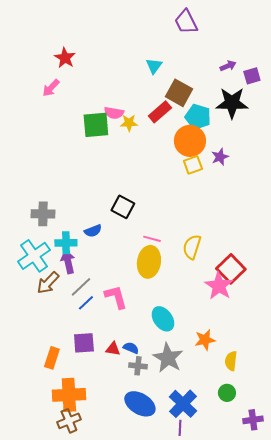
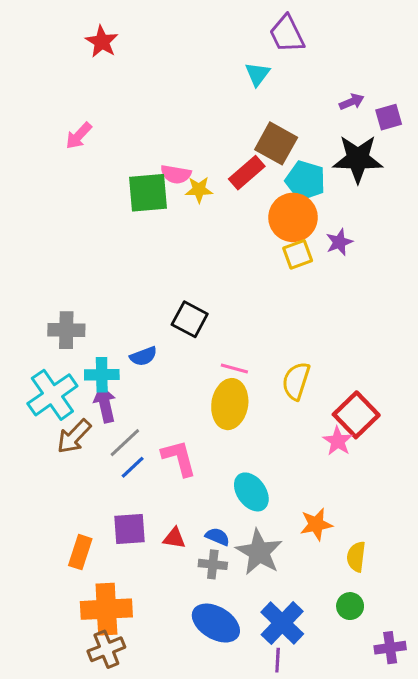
red star: (65, 58) -> (102, 42), moved
cyan triangle: (154, 66) -> (258, 74), moved
pink star: (219, 286) -> (338, 441), size x0.7
blue semicircle: (131, 348) -> (217, 537), moved

